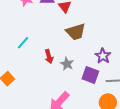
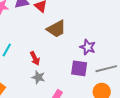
gray star: (67, 64) -> (38, 77), moved

